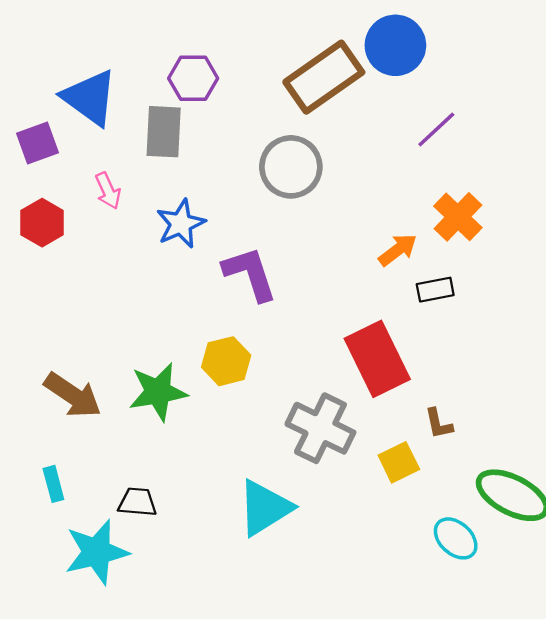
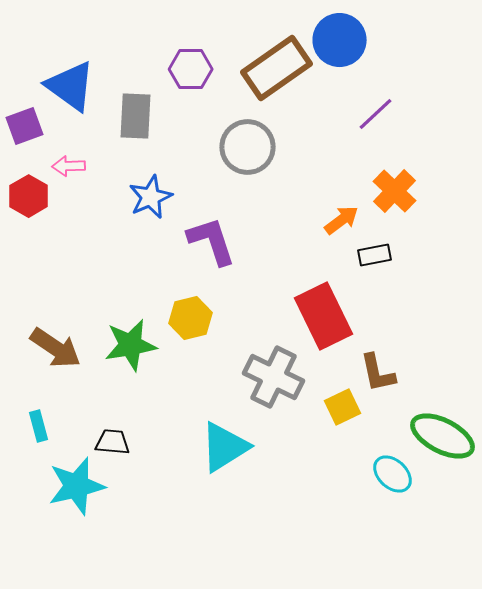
purple hexagon: (193, 78) -> (190, 69), moved
pink arrow: (108, 191) -> (68, 166), moved, turned 112
brown L-shape: (439, 424) -> (378, 373), size x1.4

